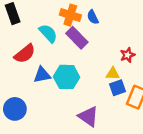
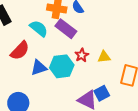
red star: (127, 55) -> (82, 55), moved
blue square: (118, 88) -> (102, 93), moved

